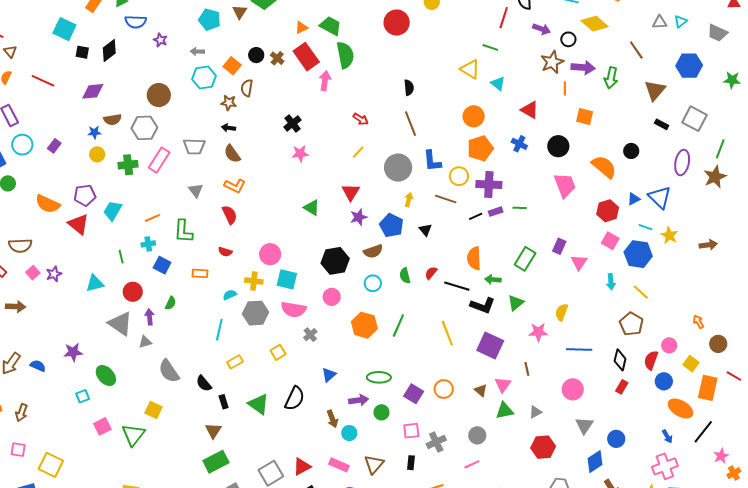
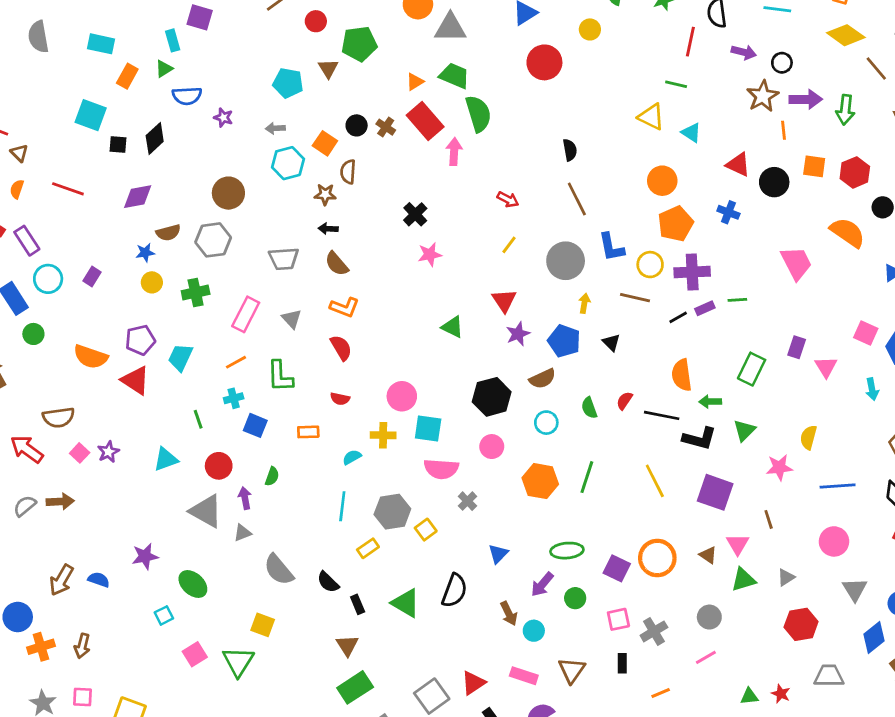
yellow diamond: (595, 24) -> (846, 35), moved
black circle: (558, 146) -> (774, 182), moved
pink rectangle: (159, 160) -> (246, 314), moved
red hexagon: (608, 211) -> (855, 172), moved
gray hexagon: (256, 313) -> (392, 512), moved
orange circle: (444, 389) -> (657, 558), size x1.4
purple arrow: (359, 400) -> (542, 584), turned 144

